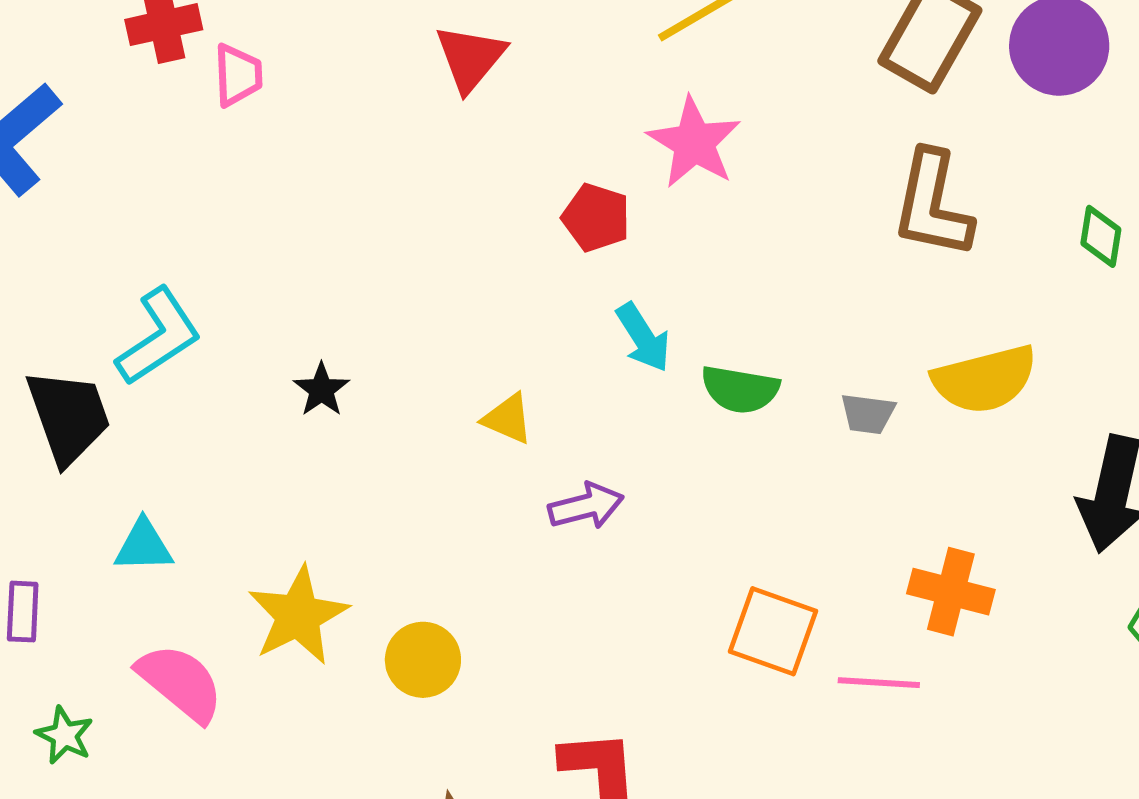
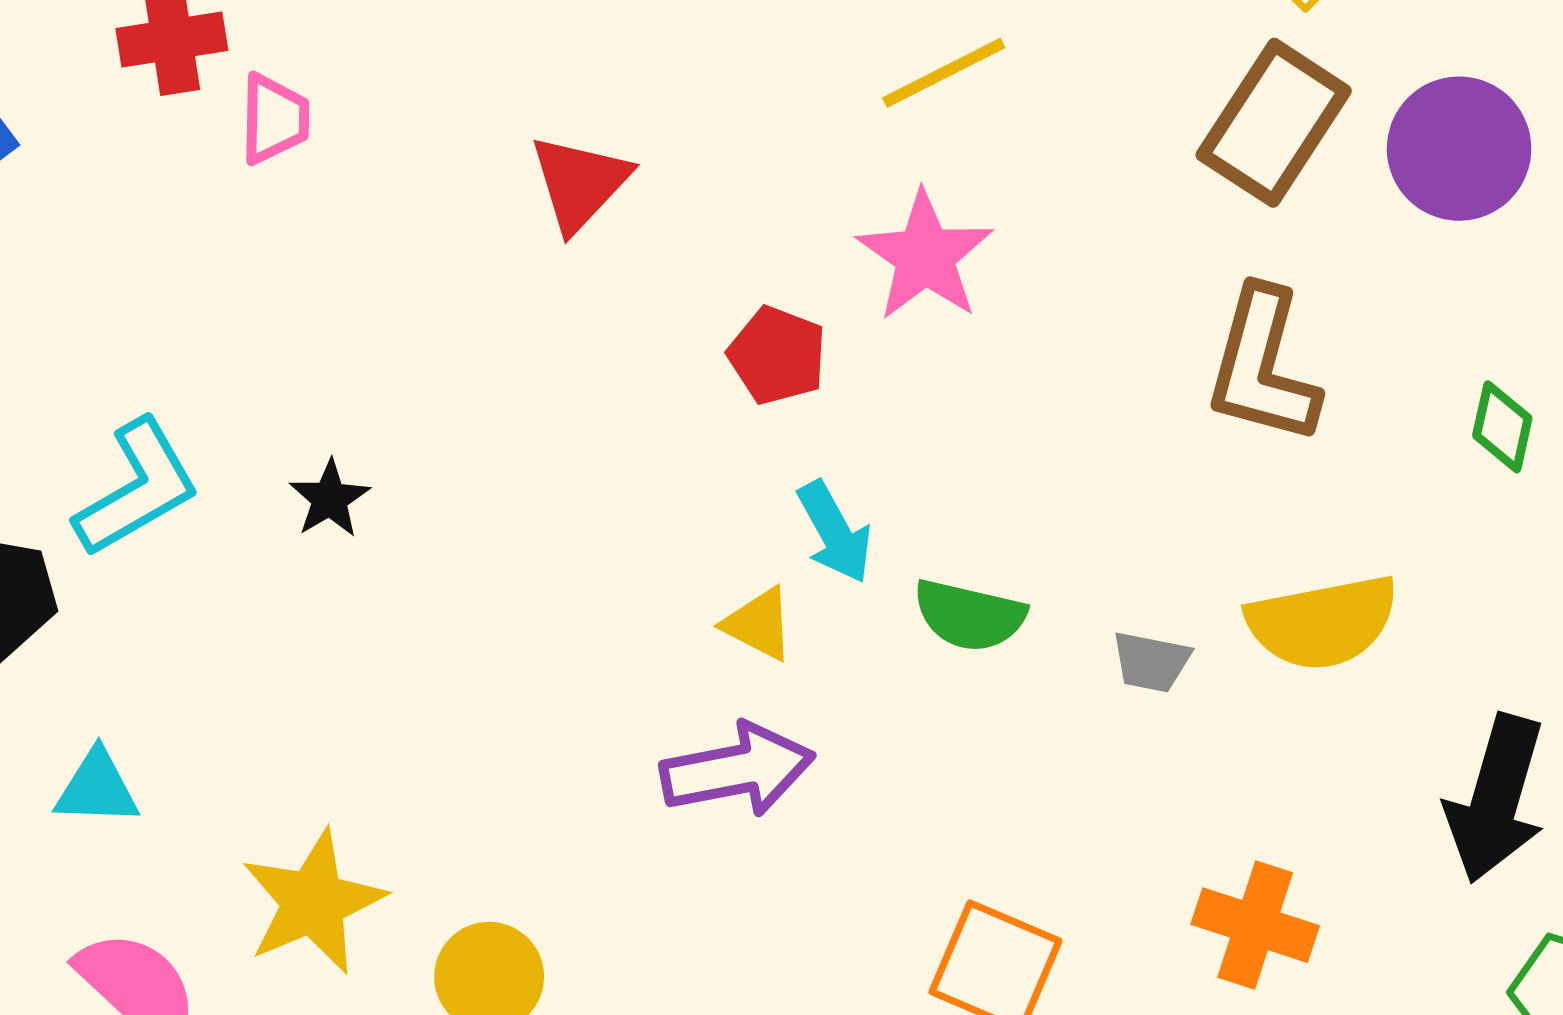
red triangle: (470, 58) -> (580, 183), moved
black star: (321, 390) -> (330, 499), moved
yellow triangle: (508, 419) -> (759, 624), moved
purple arrow: (586, 506) -> (737, 770), size x1.4

